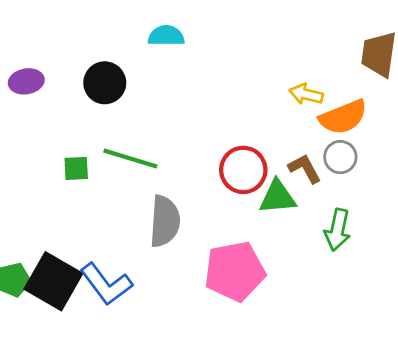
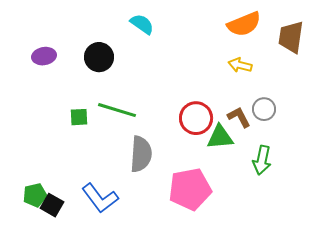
cyan semicircle: (166, 36) -> (142, 24), turned 35
orange semicircle: (343, 117) -> (244, 24), moved
black square: (53, 281) -> (52, 205), moved, size x0.6

